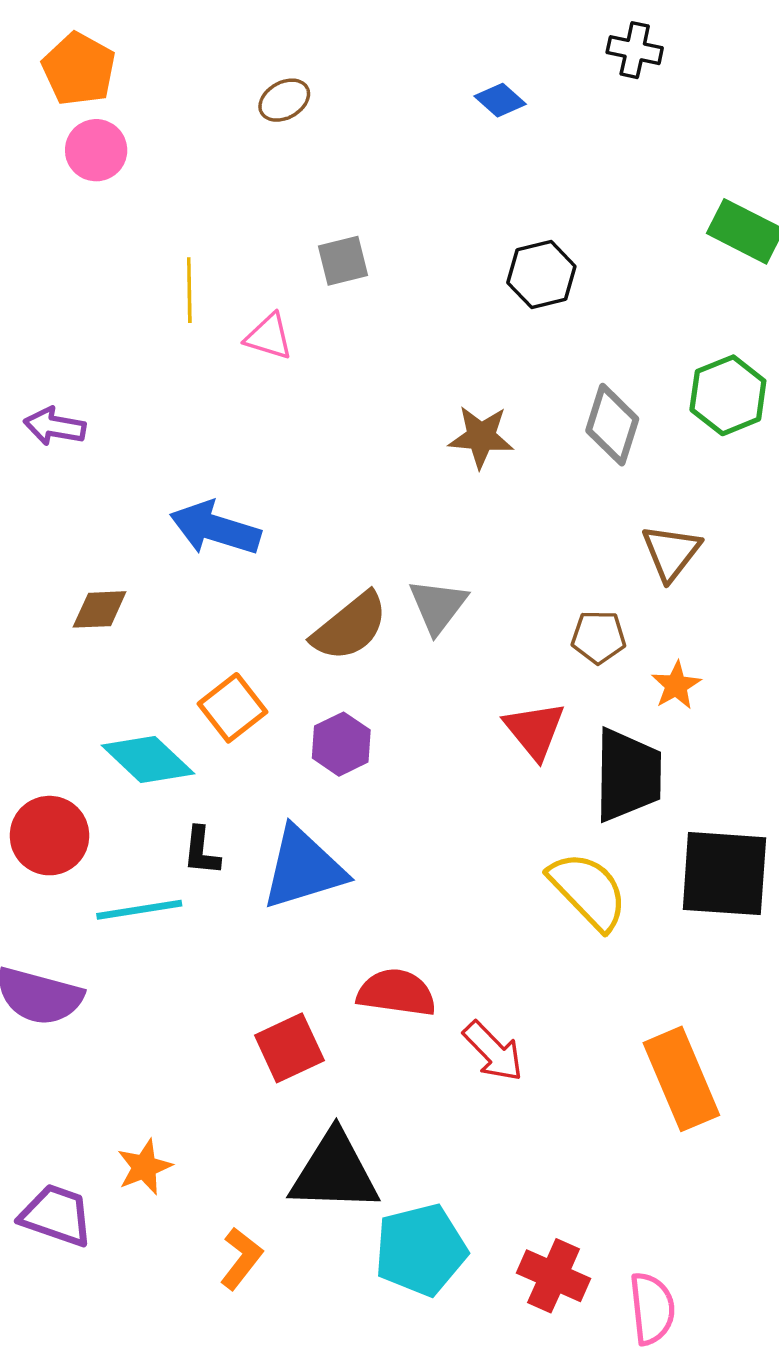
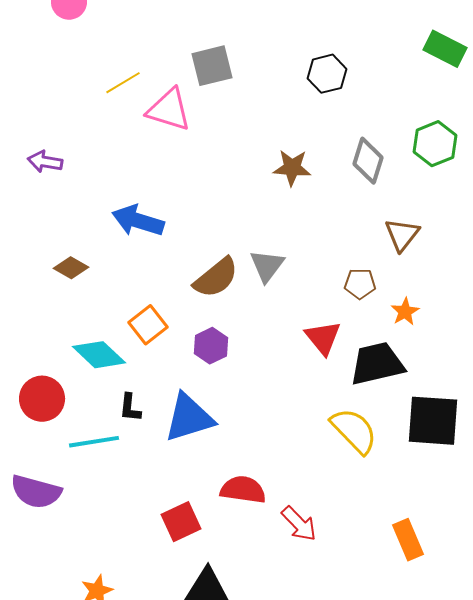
gray square: (343, 261) -> (212, 66), size x1.4
yellow line: (189, 290) -> (123, 83), turned 60
pink triangle: (269, 337) -> (169, 110), size x1.6
brown diamond: (100, 609) -> (71, 268), turned 32
black trapezoid: (628, 775) -> (377, 364), turned -104
orange rectangle: (681, 1079) -> (408, 540), size x0.7

